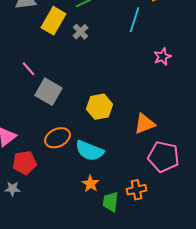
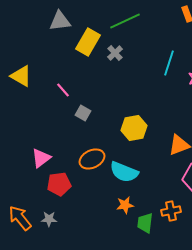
cyan line: (134, 20) -> (169, 63), moved
gray square: (48, 92) -> (83, 113), size x0.6
orange star: (90, 184) -> (125, 205), turned 30
gray star: (12, 189) -> (49, 219), moved

